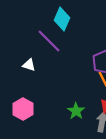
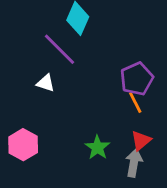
white triangle: (29, 65) -> (46, 83), moved

